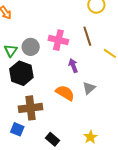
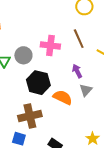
purple arrow: (73, 66) -> (77, 71), moved
black hexagon: (21, 73) -> (38, 83), moved

